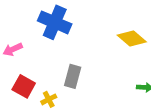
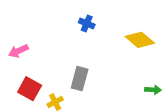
blue cross: (55, 22) -> (87, 23), moved, size x0.5

